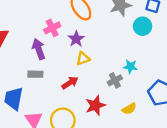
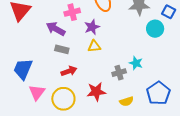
purple arrow: (39, 49) -> (56, 29), turned -54
gray rectangle: (35, 74) -> (62, 49), moved
red arrow: (70, 83) -> (69, 71), moved

